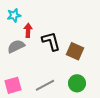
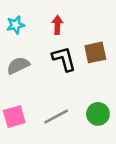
red arrow: (28, 30) -> (57, 25), moved
brown square: (75, 51) -> (95, 52), moved, turned -36

